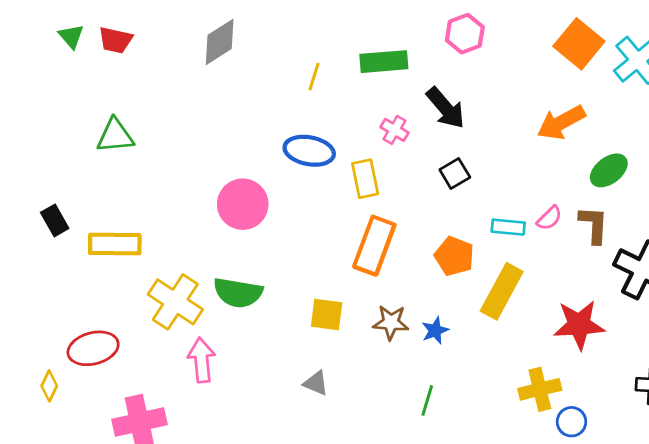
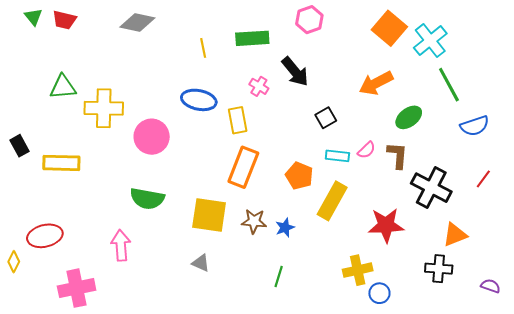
gray diamond: (220, 42) -> (137, 23), turned 44
yellow line: (314, 77) -> (203, 48), turned -30
black square: (455, 173) -> (326, 118), moved
yellow cross: (175, 302) -> (104, 108), moved, turned -33
yellow square: (327, 315) -> (209, 215), size x1.5

